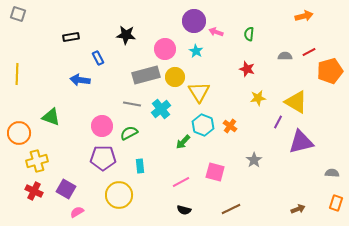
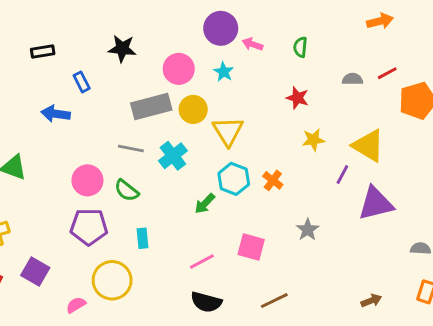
green semicircle: (129, 133) -> (127, 191), turned -114
black semicircle: (184, 210) -> (206, 302), size x1.5
pink semicircle: (77, 212) -> (76, 305), moved

